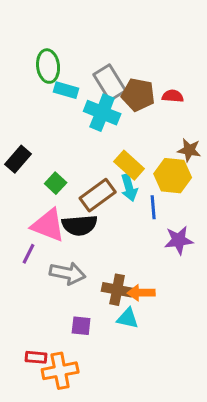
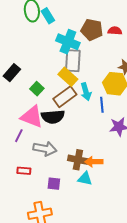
gray rectangle: (110, 83) -> (73, 61), moved, turned 35
cyan rectangle: (66, 90) -> (48, 16), moved, turned 42
yellow rectangle: (129, 165) -> (68, 77), moved
red rectangle: (36, 357) -> (24, 171), moved

